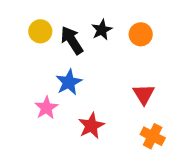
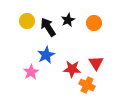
red star: (91, 126) -> (72, 69), moved, turned 30
orange cross: (153, 136) -> (87, 85), moved

